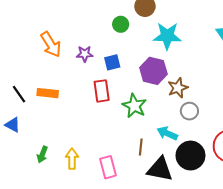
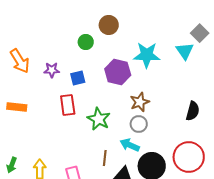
cyan star: (167, 36) -> (147, 55), moved
purple hexagon: (153, 71) -> (118, 72), moved
gray circle: (189, 111) -> (139, 124), moved

